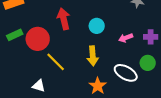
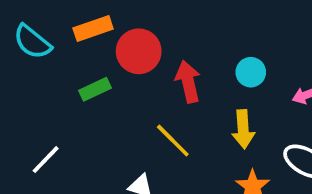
red arrow: (64, 19) -> (188, 82), moved
red circle: (38, 39) -> (139, 51), moved

